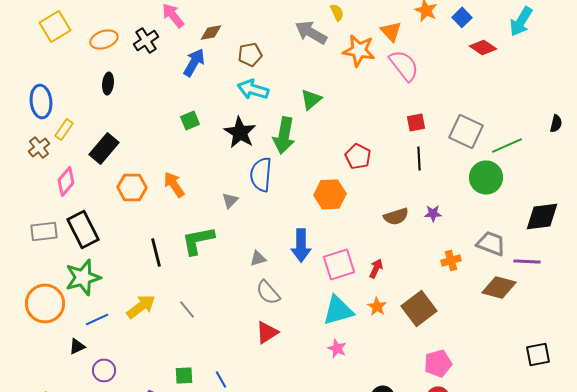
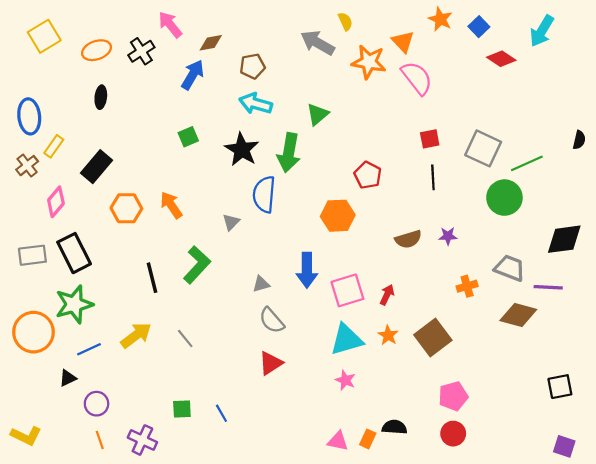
green L-shape: (198, 240) -> (197, 265), turned 144

